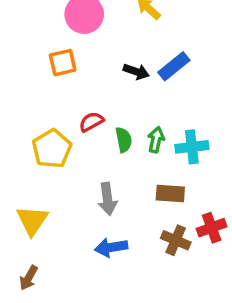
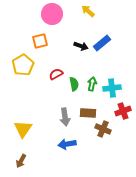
yellow pentagon: (52, 149) -> (23, 65), moved
brown rectangle: (170, 194) -> (88, 113), moved
red cross: (212, 228) -> (123, 111), moved
brown cross: (176, 240) -> (103, 129), moved

